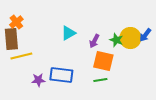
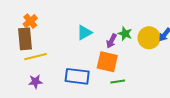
green star: (116, 40) -> (125, 34), moved
orange square: (103, 61) -> (107, 62), moved
purple star: (38, 80) -> (35, 82), moved

